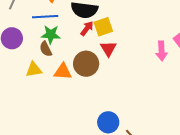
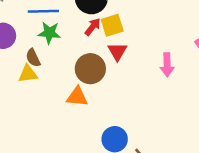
brown semicircle: (46, 49) -> (33, 58), moved
pink arrow: (162, 51) -> (167, 65), moved
orange triangle: (63, 72) -> (77, 97), moved

